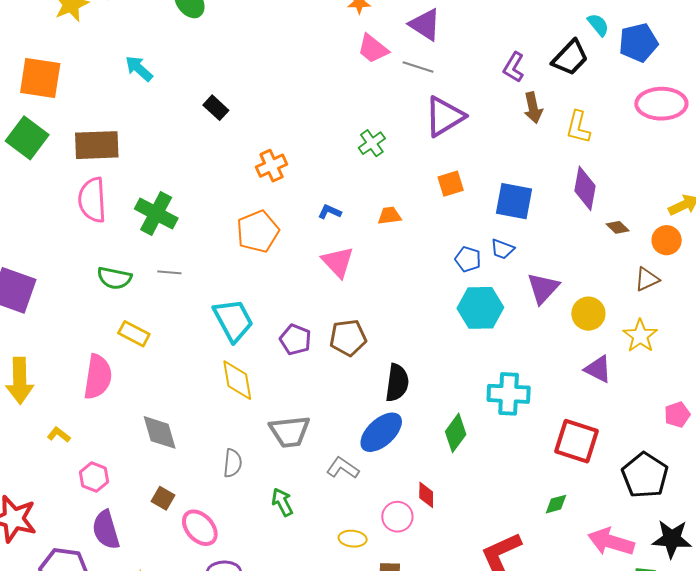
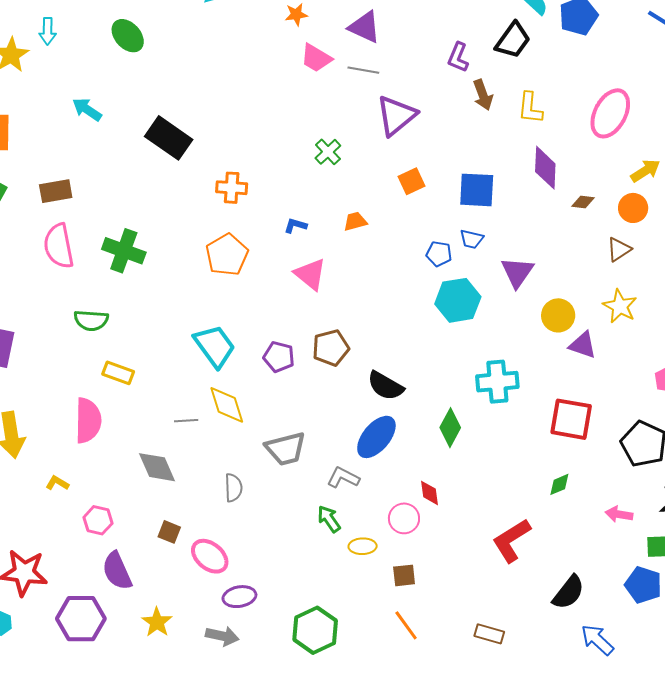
pink ellipse: (661, 104) -> (610, 113), moved, turned -54
black rectangle: (216, 108) -> (169, 138), size x1.8
brown rectangle: (97, 145) -> (56, 191), size x0.7
orange cross: (272, 166) -> (232, 188), turned 36
brown diamond: (618, 227) -> (583, 202), turned -30
gray line: (169, 272) -> (186, 421), moved
yellow circle: (588, 314) -> (558, 315), moved
black semicircle: (397, 383) -> (385, 386), turned 120
green arrow: (282, 502) -> (329, 519), moved
pink arrow: (611, 542) -> (619, 514), size x0.6

